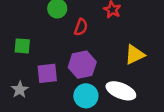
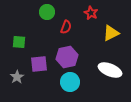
yellow triangle: (135, 55) -> (111, 33), moved
white ellipse: (121, 91) -> (110, 70), moved

